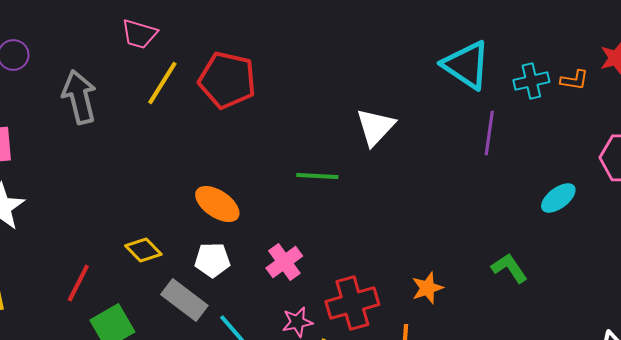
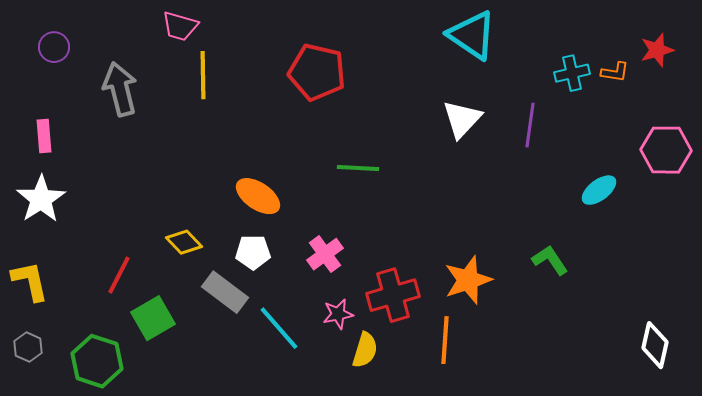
cyan triangle: (466, 65) -> (472, 35), moved
red pentagon: (227, 80) -> (317, 72), moved
yellow line: (162, 83) -> (203, 75), turned -33
white triangle: (375, 127) -> (462, 119), moved
orange star: (427, 288) -> (468, 280), size x1.5

